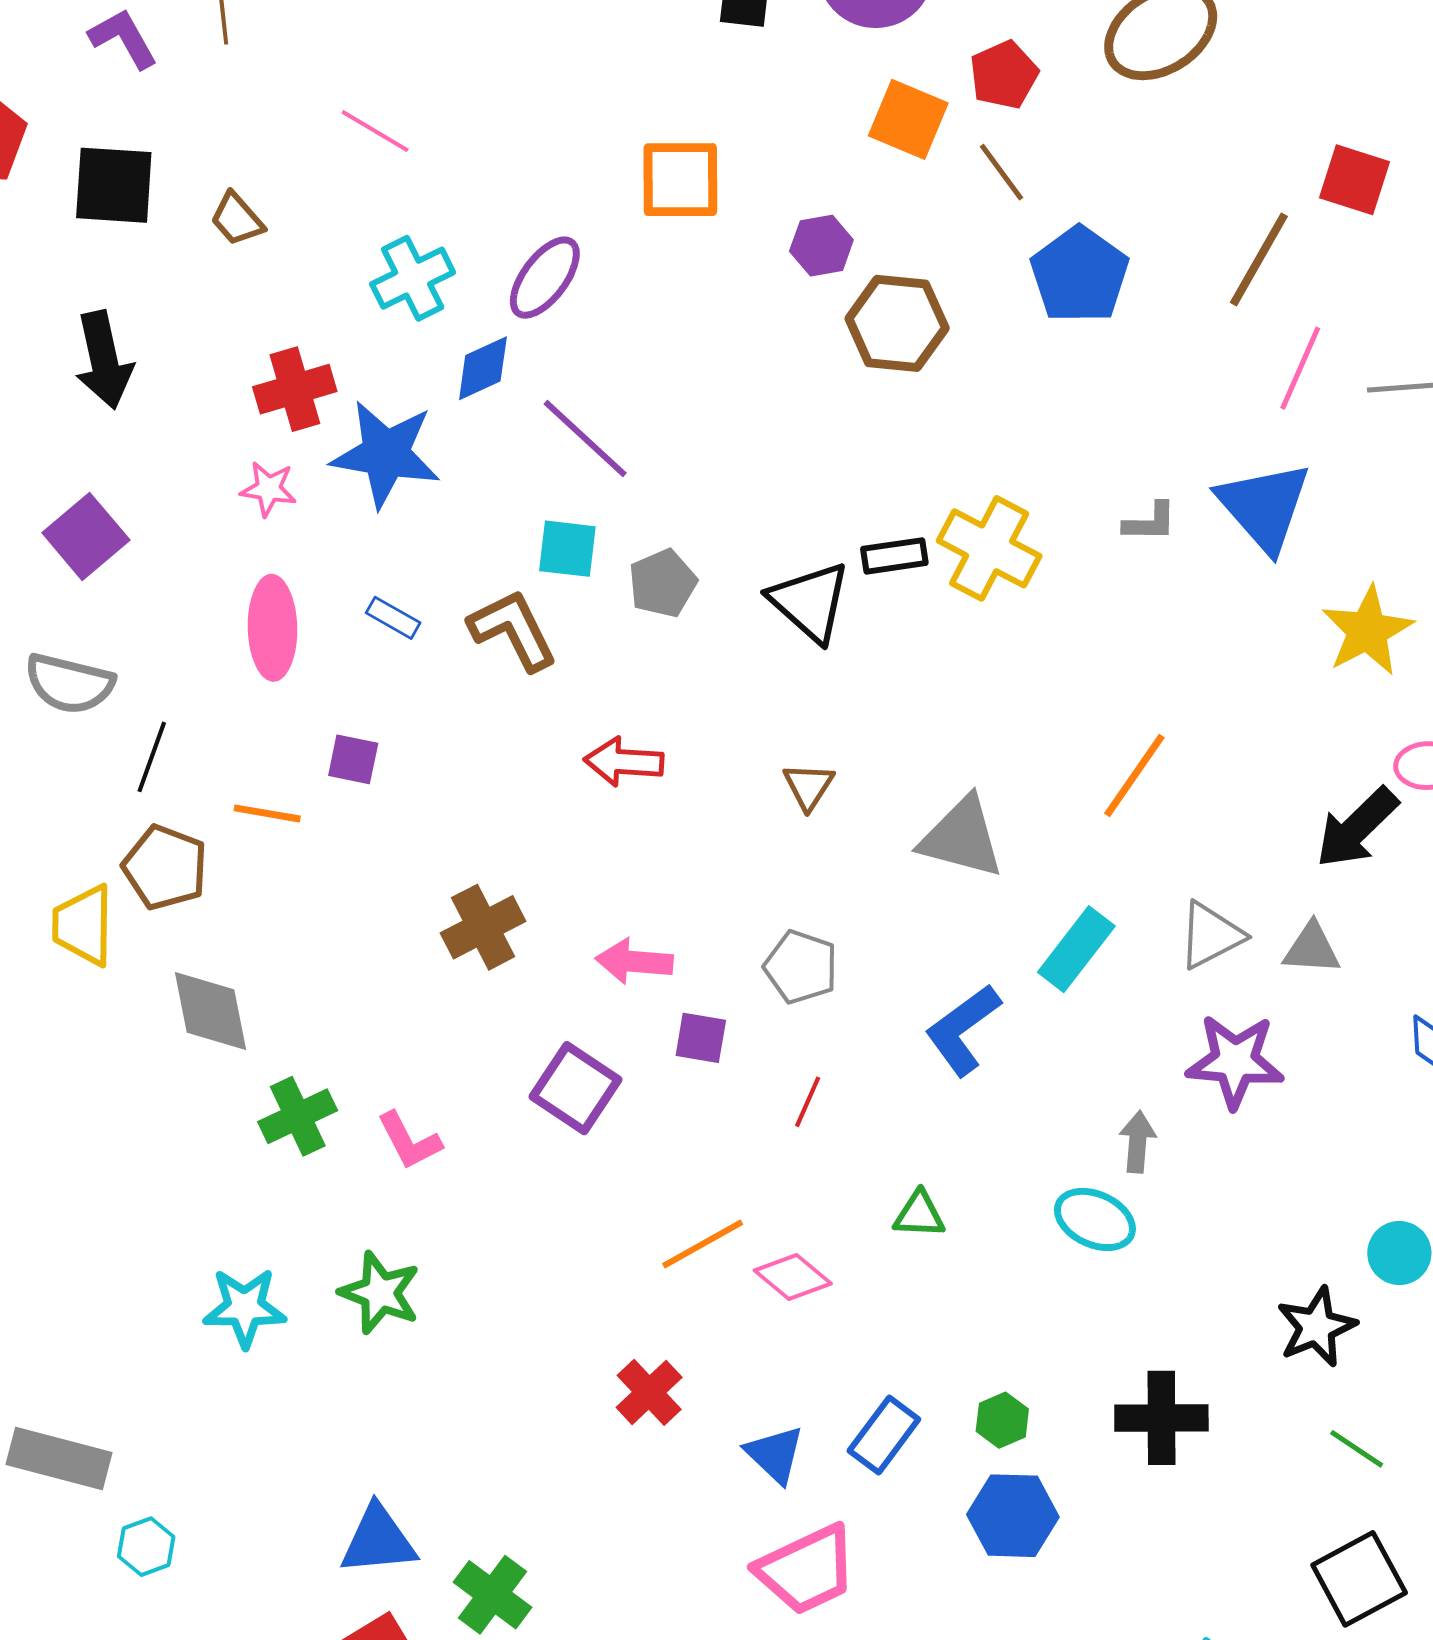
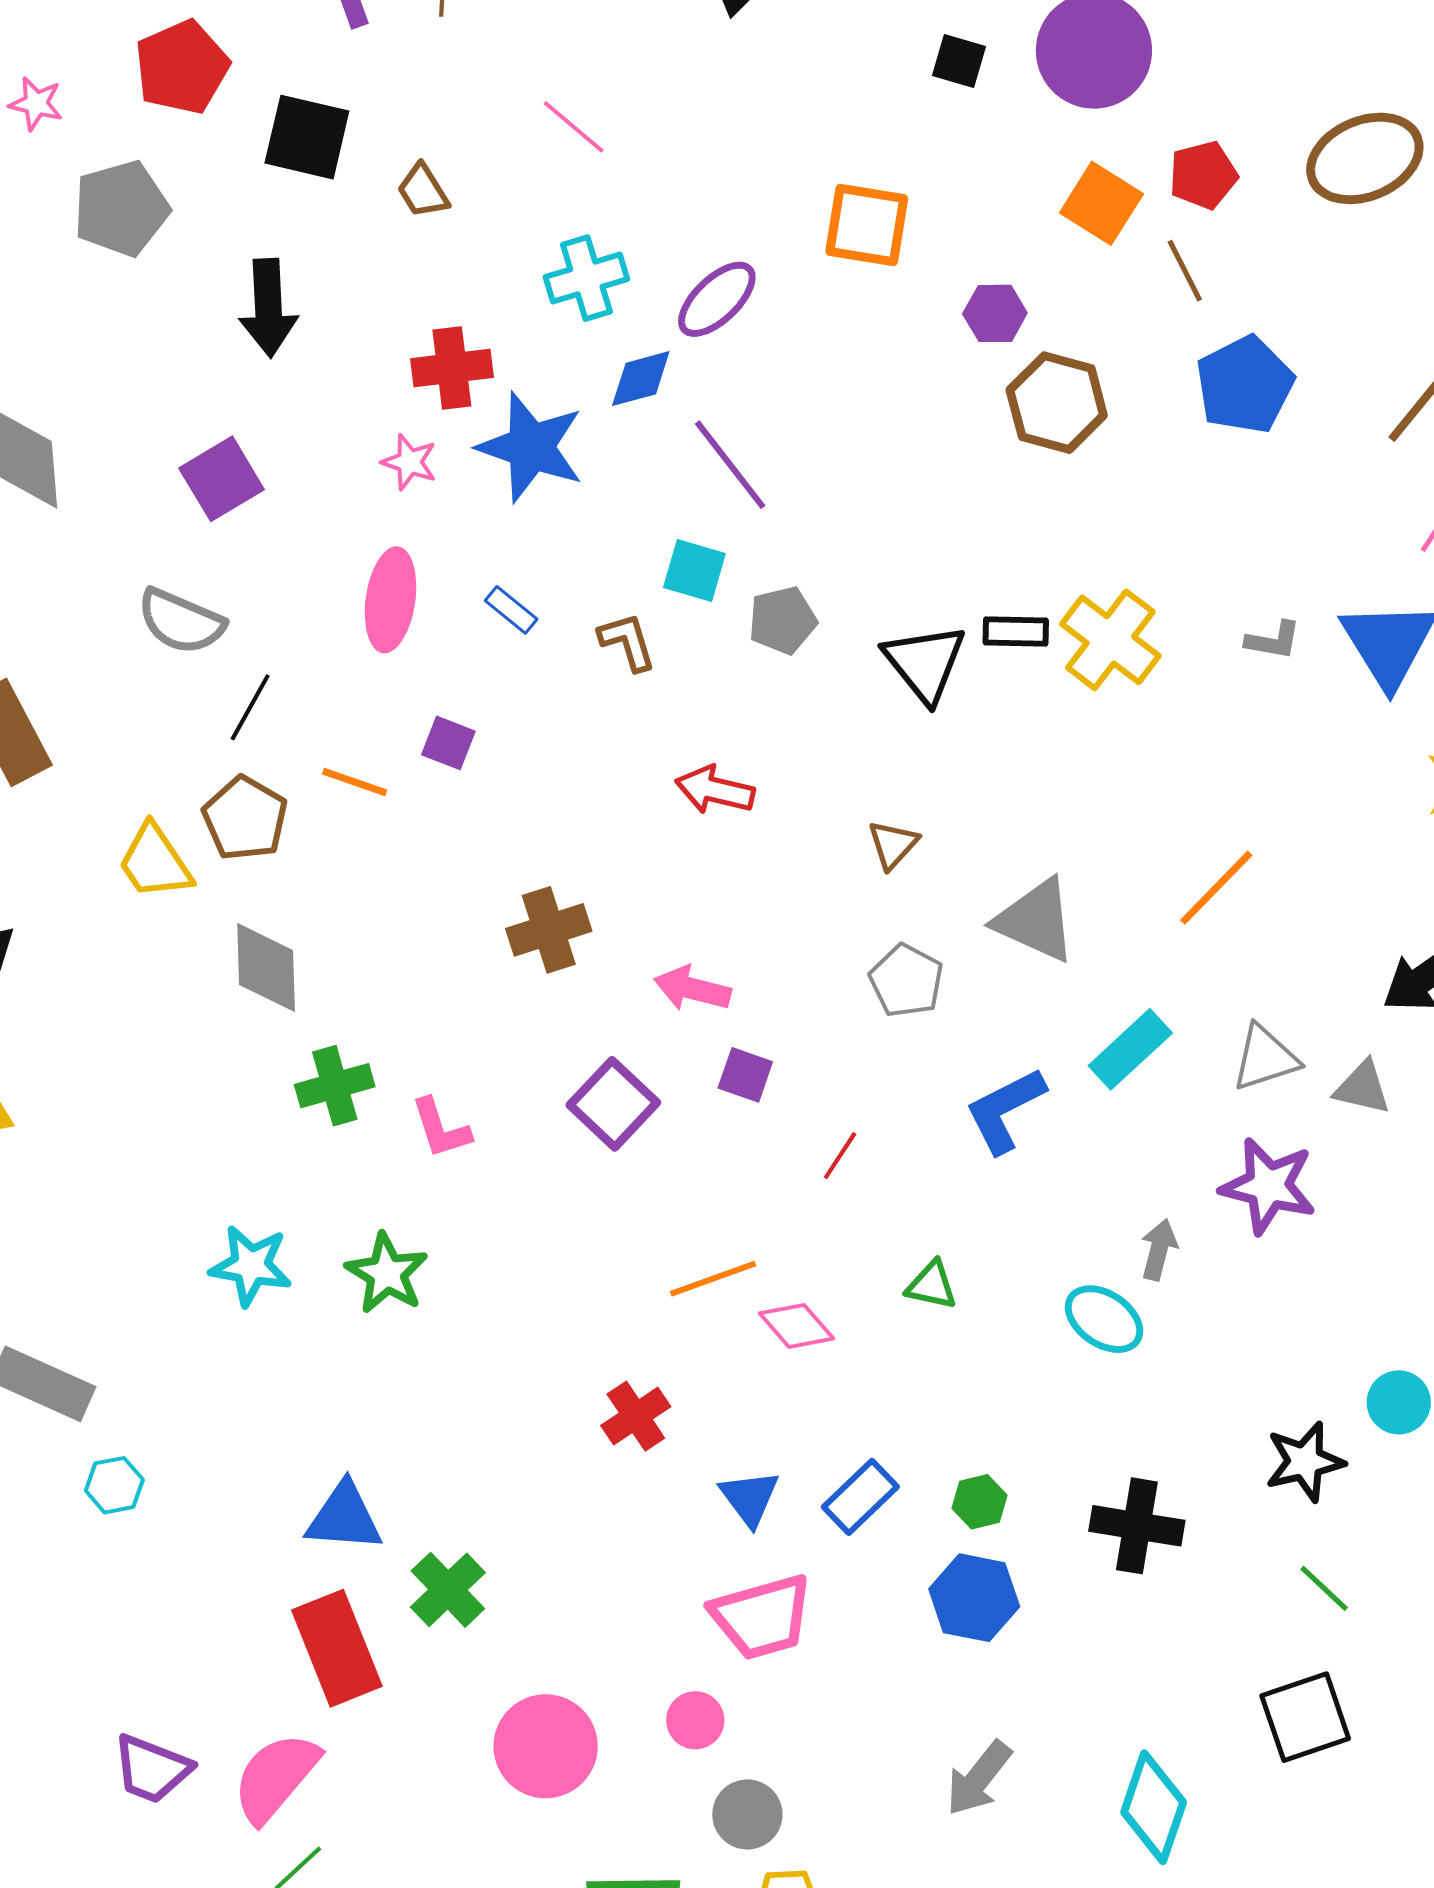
brown L-shape: (513, 630) -> (627, 642), size x0.7
yellow trapezoid: (83, 925) -> (155, 862), turned -44
gray pentagon: (801, 967) -> (906, 981), moved

